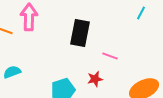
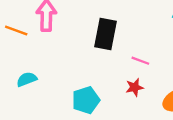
red star: (95, 79) -> (135, 87), moved

